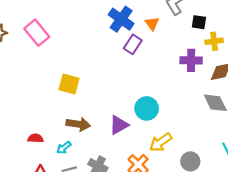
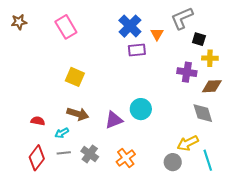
pink rectangle: (37, 33) -> (66, 27), moved
purple rectangle: (133, 44) -> (137, 50), turned 42
yellow arrow: (161, 142) -> (188, 143), moved

